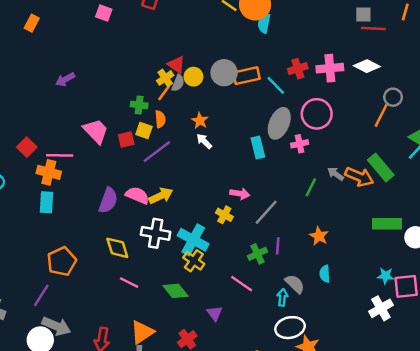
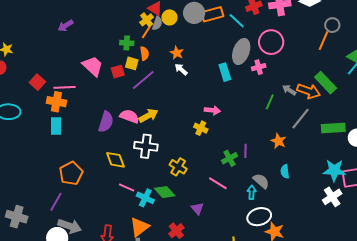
gray line: (266, 212) -> (300, 119), moved
cyan cross: (193, 240) -> (145, 198), moved, size x0.7
cyan star: (385, 276) -> (334, 170), size x1.6

